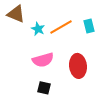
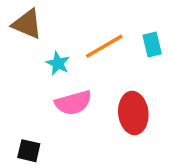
cyan star: (38, 29) -> (58, 63), moved
black square: (44, 88) -> (29, 151), moved

